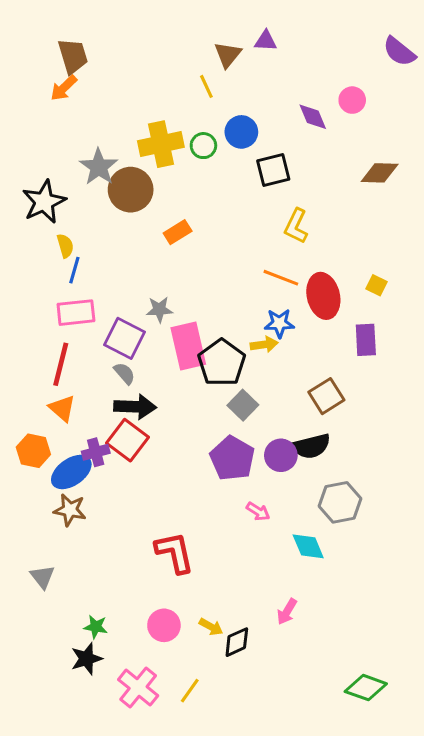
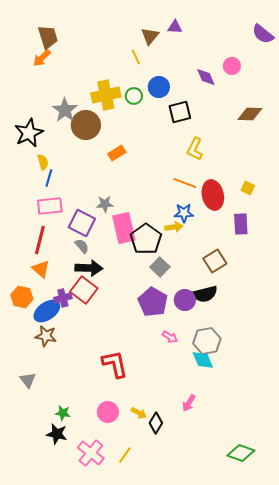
gray hexagon: (340, 502) -> (207, 341), moved
black diamond: (237, 642) -> (156, 423), turned -35
black star: (87, 659) -> (57, 434), turned 30

